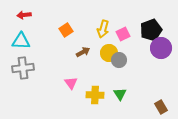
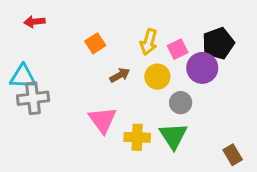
cyan triangle: (21, 41) -> (23, 77), moved
purple circle: (161, 48) -> (202, 68), moved
gray circle: (119, 60) -> (181, 103), moved
pink triangle: (71, 83) -> (102, 120), size x1.5
green triangle: (120, 94) -> (173, 136), size x1.5

